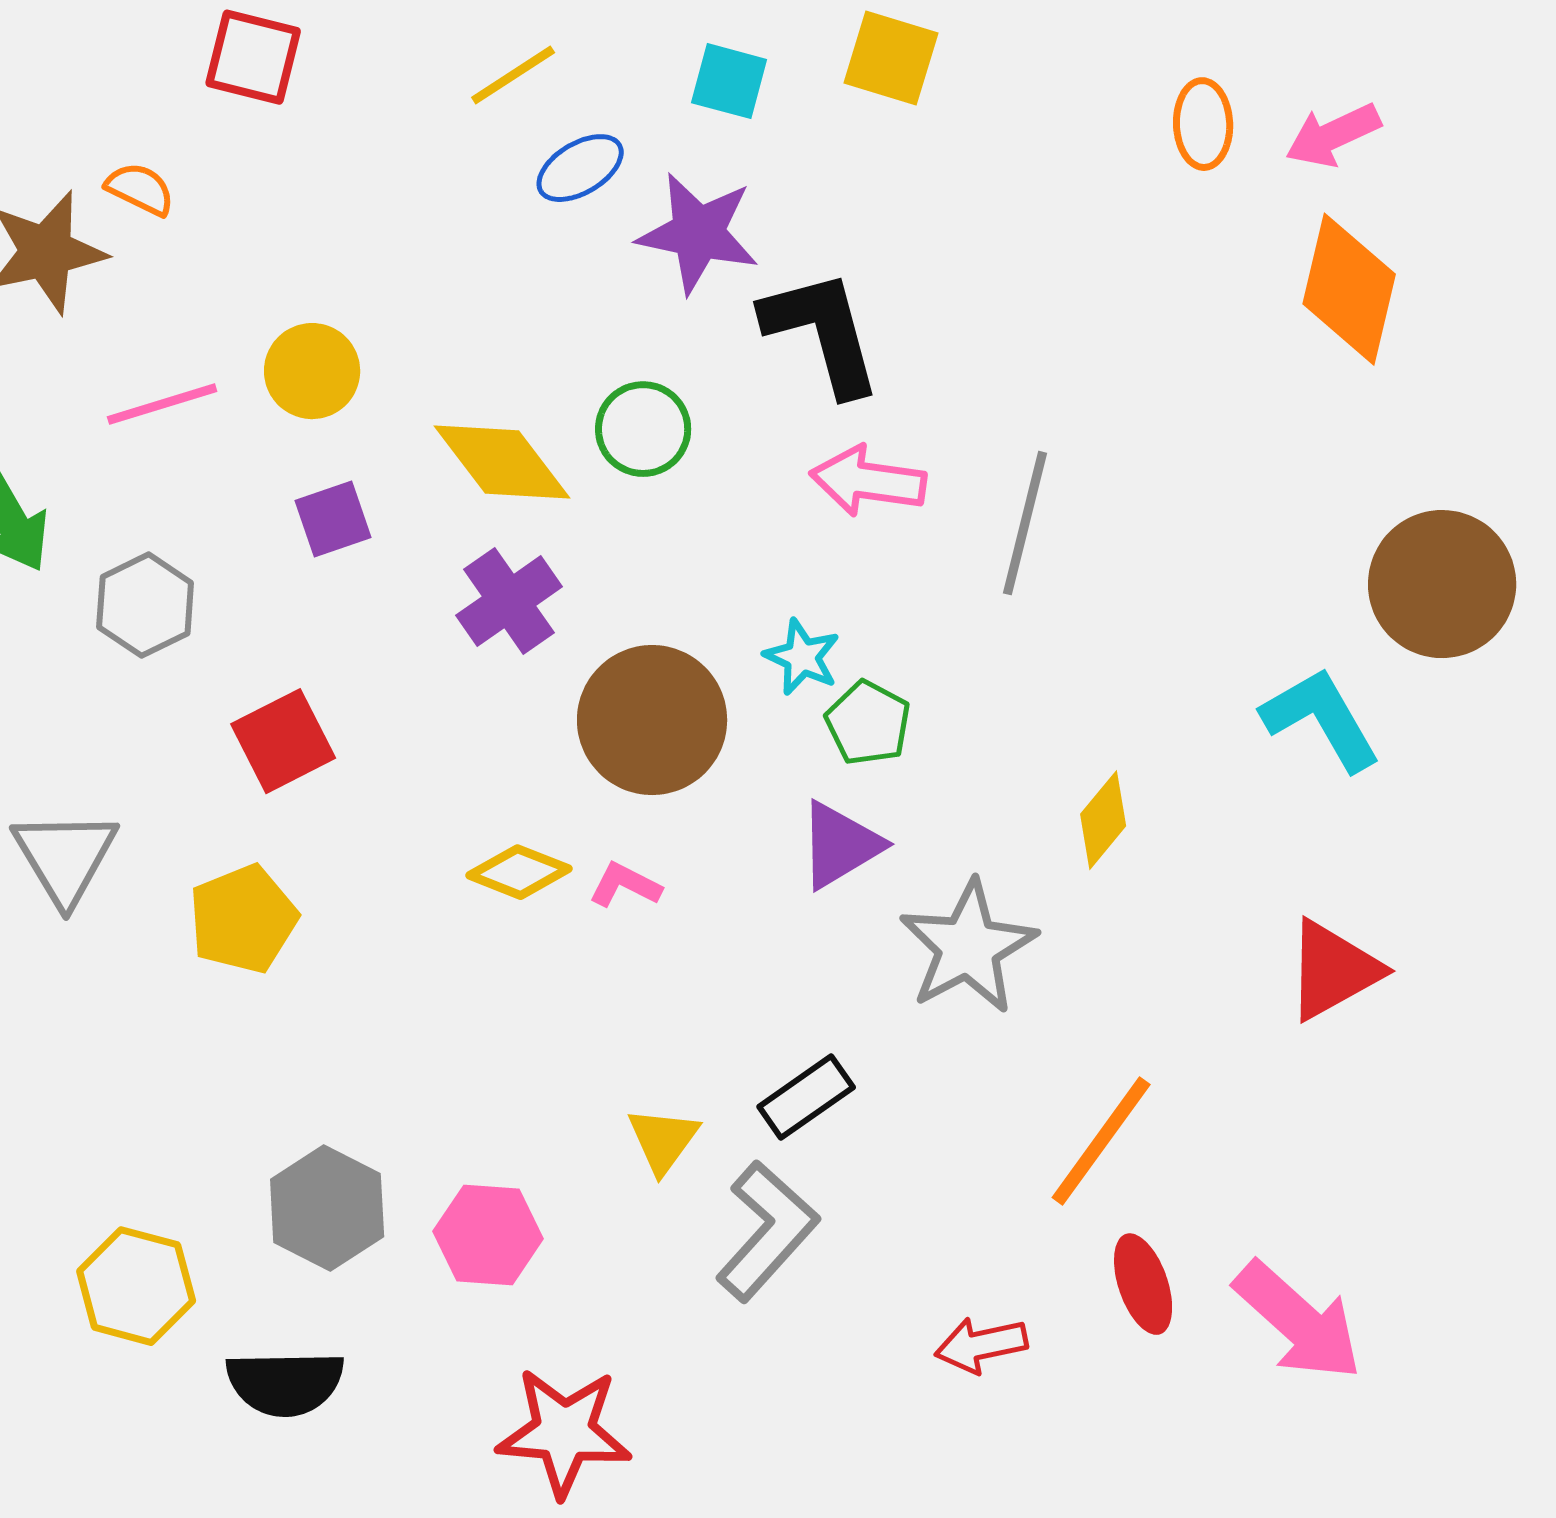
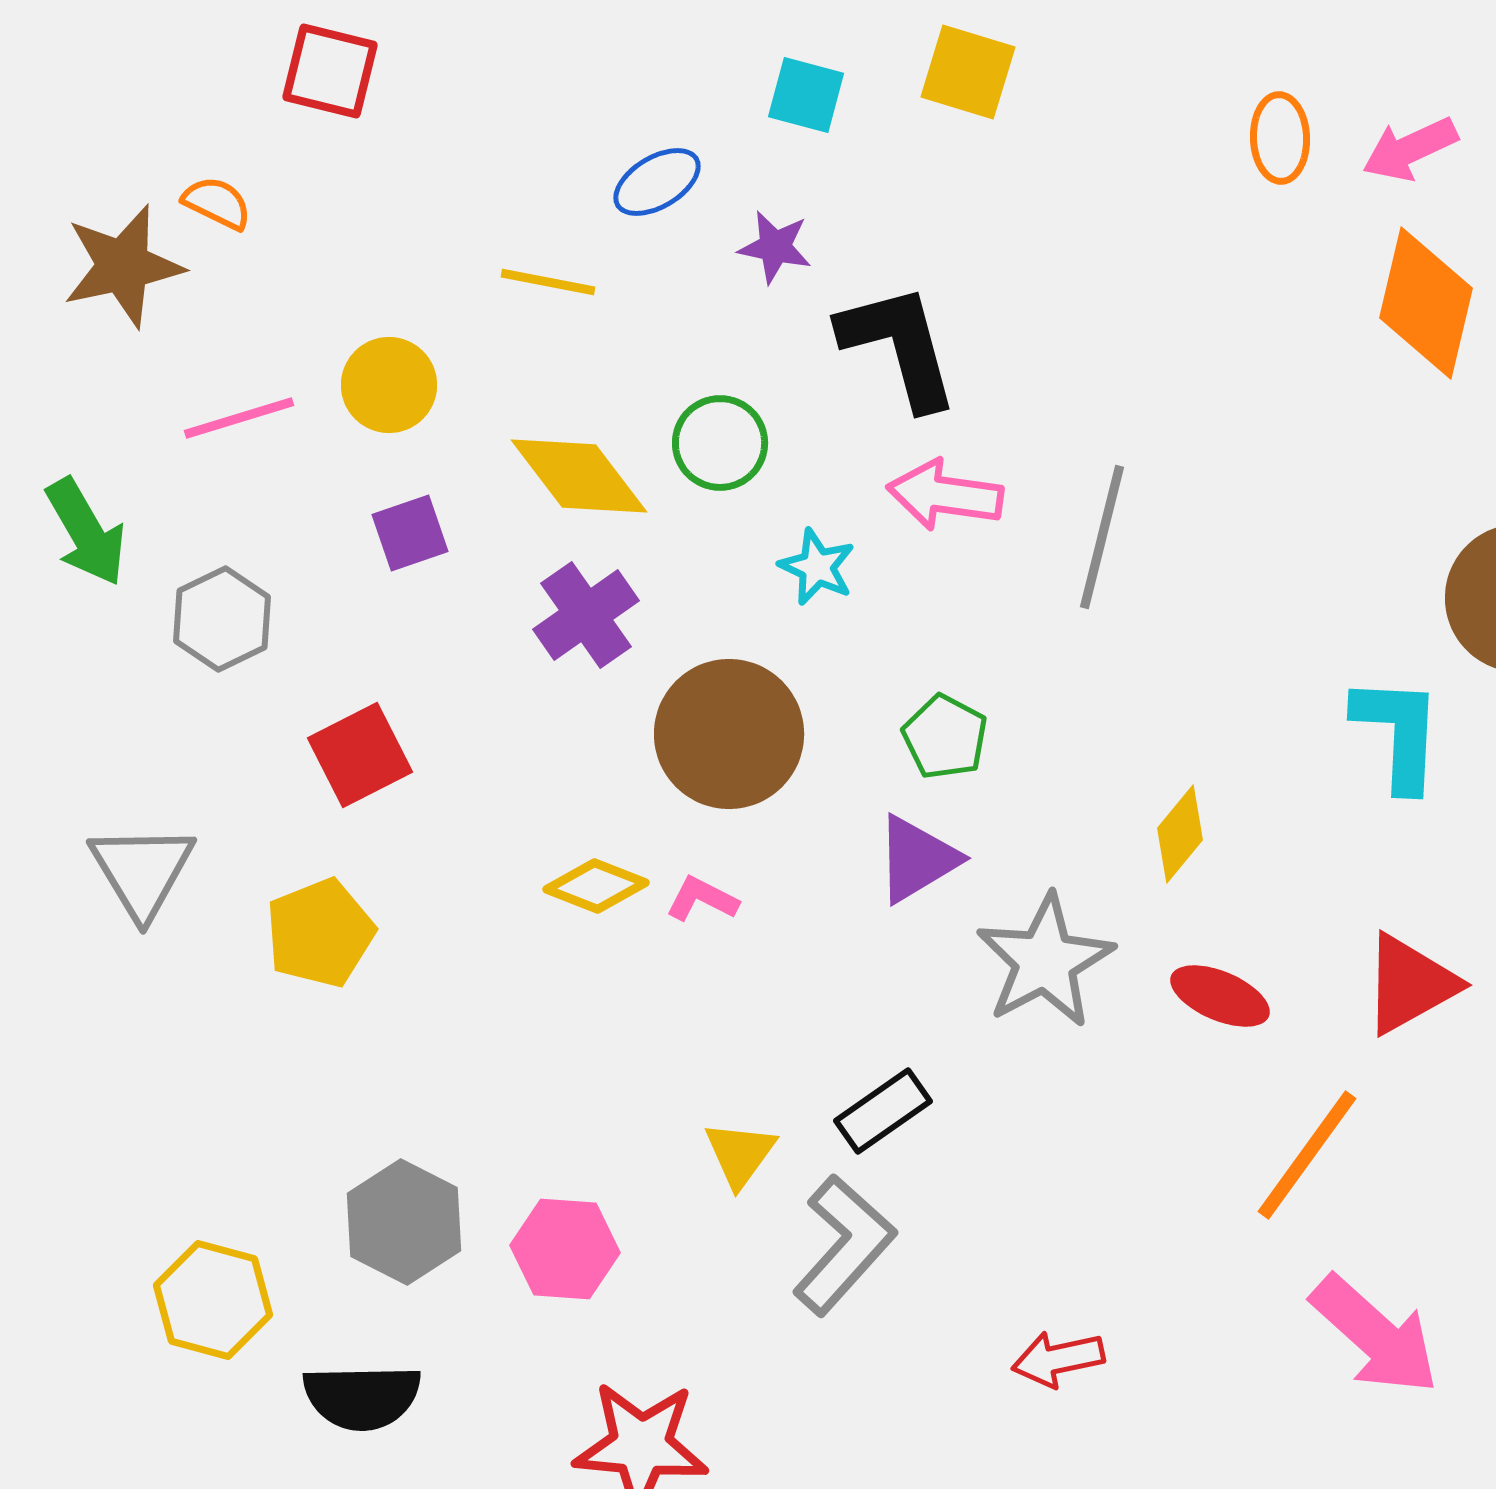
yellow line: (513, 75) -> (548, 282), moved, turned 44
purple star: (698, 233) -> (775, 247), size x0.6
cyan star: (802, 657) -> (817, 567), moved
cyan L-shape: (1321, 719) -> (1398, 733), turned 33
orange line: (1101, 1141) -> (1307, 1155), moved
red ellipse: (1143, 1284) -> (1220, 996), moved, turned -48

